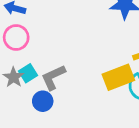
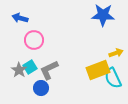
pink circle: (16, 37) -> (34, 40), moved

